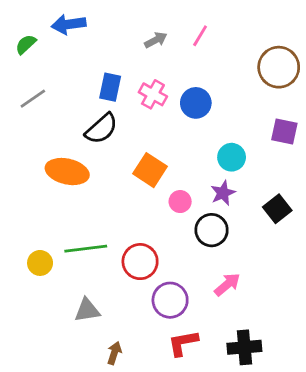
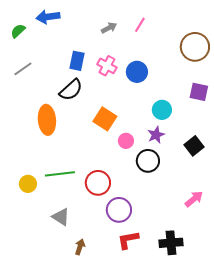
orange ellipse: (67, 172) -> (47, 120), turned 72
pink arrow: (227, 284) -> (194, 199), moved
gray triangle: (87, 310) -> (61, 217), turned 42

